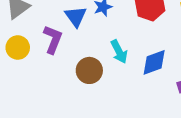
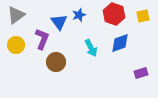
blue diamond: (154, 62) -> (120, 43), moved
brown circle: (89, 70) -> (56, 62), moved

